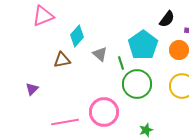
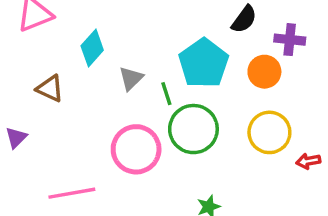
gray triangle: (100, 54) -> (131, 78), turned 35
brown triangle: (62, 60) -> (50, 89), moved, turned 36
pink circle: (104, 112) -> (136, 149), moved

